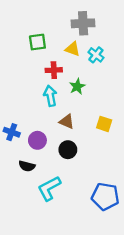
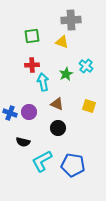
cyan cross: (96, 55) -> (86, 66), moved
red cross: (54, 70) -> (32, 65), moved
purple circle: (37, 140) -> (29, 112), moved
blue pentagon: (105, 196) -> (73, 165), moved

